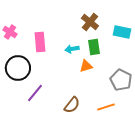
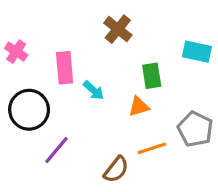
brown cross: (90, 22) -> (118, 29), moved
cyan arrow: (72, 49) -> (94, 90), moved, turned -128
orange line: (106, 107) -> (152, 148), moved

